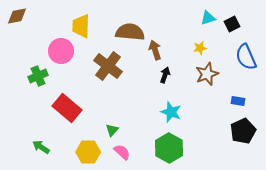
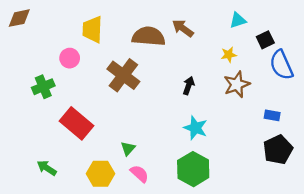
black square: (232, 24) -> (265, 40), moved
brown arrow: (155, 50) -> (183, 28), moved, turned -36
pink circle: (61, 51) -> (70, 58), size x0.7

